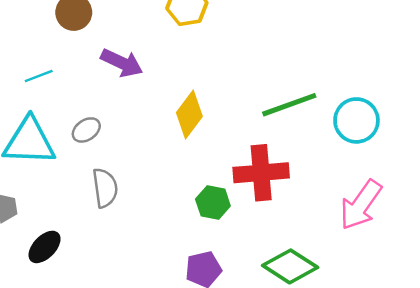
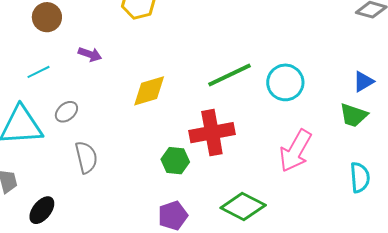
purple arrow: (122, 63) -> (90, 54), size x0.7
cyan line: (39, 76) -> (39, 72), moved
yellow diamond: (189, 114) -> (149, 91), turned 42

